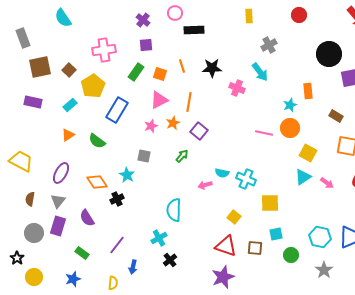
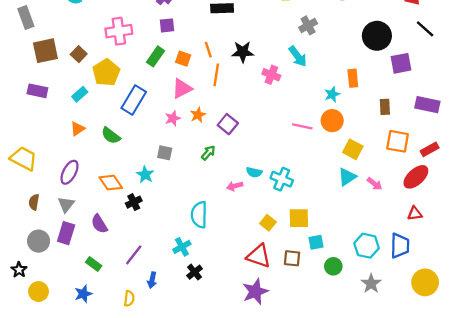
orange line: (189, 102) -> (216, 75), moved
brown rectangle: (336, 116) -> (385, 107), turned 56
yellow square: (270, 203) -> (299, 218), moved

